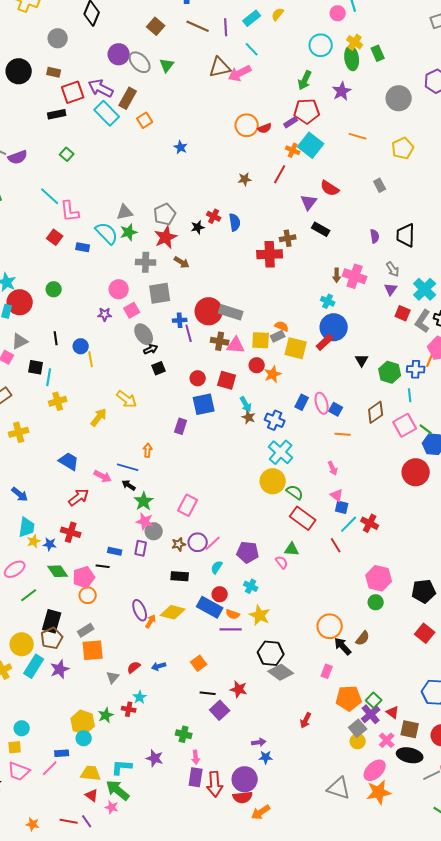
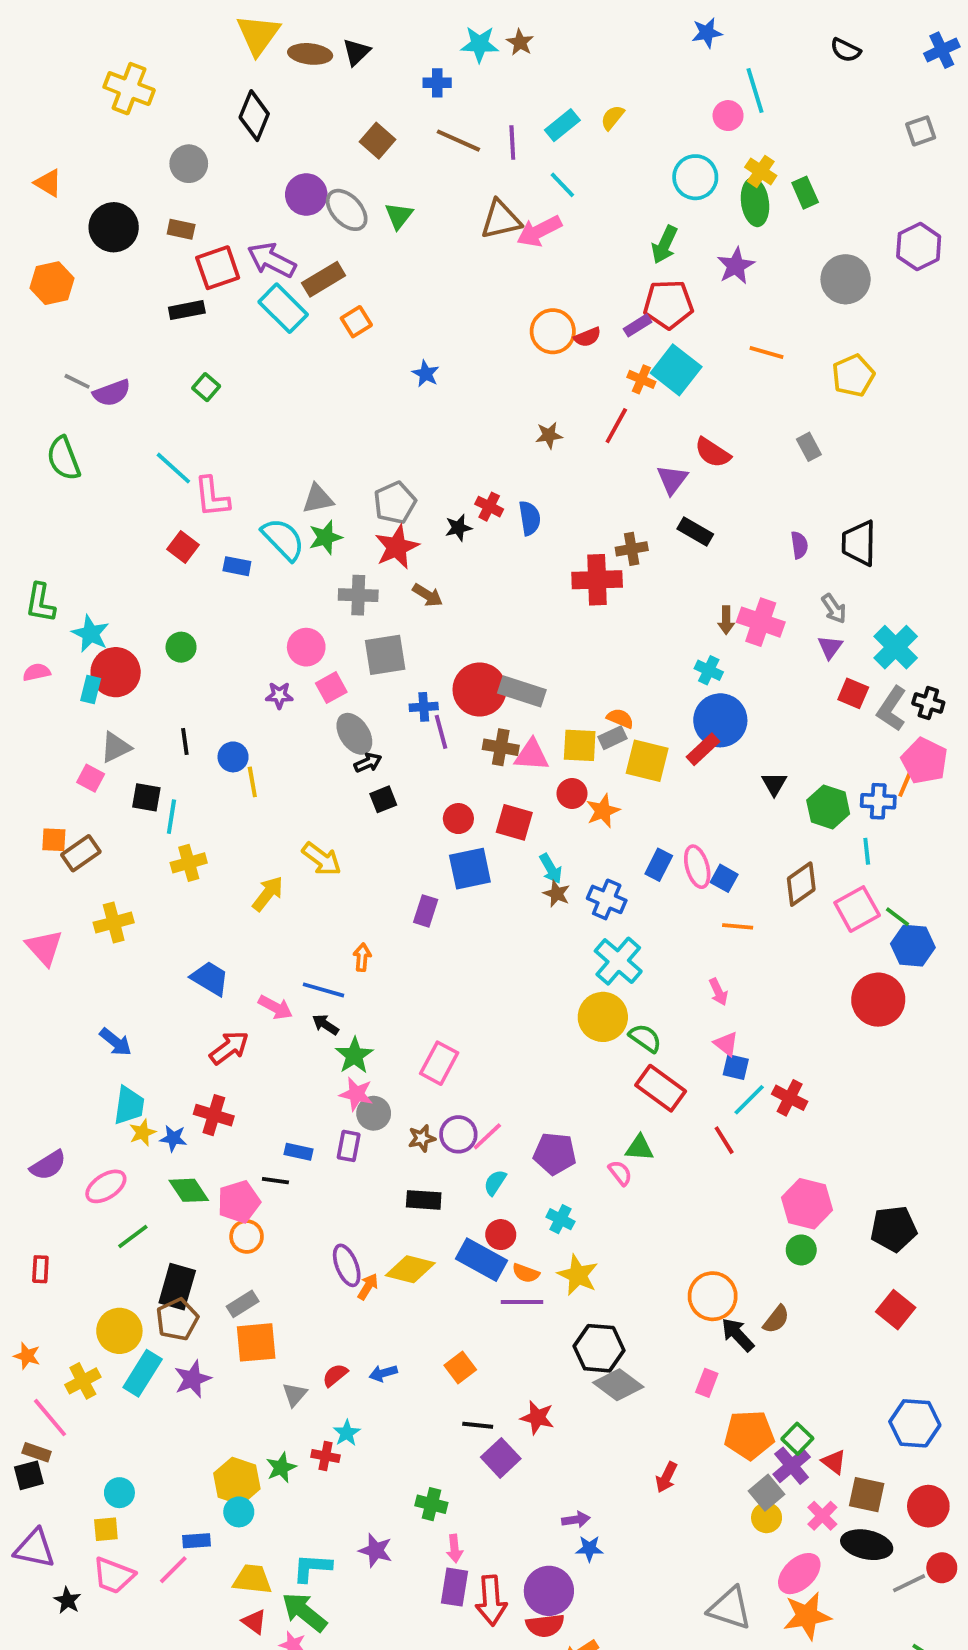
brown rectangle: (128, 98) -> (324, 279), turned 30

